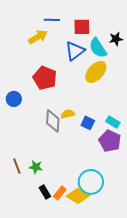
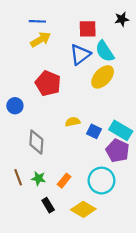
blue line: (52, 20) -> (37, 21), moved
black star: (116, 39) -> (122, 19), moved
gray diamond: (53, 121) -> (36, 142), moved
cyan rectangle: (113, 122) -> (121, 130), size x1.5
cyan circle: (91, 182) -> (101, 181), moved
orange rectangle: (60, 193) -> (64, 181), moved

